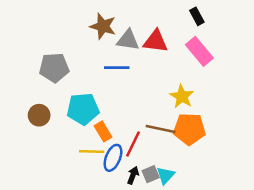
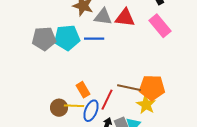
yellow star: (182, 96) -> (146, 105), moved
cyan pentagon: (83, 109) -> (67, 38), moved
brown circle: (39, 115) -> (59, 108), moved

